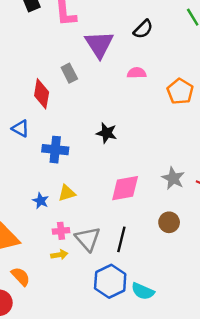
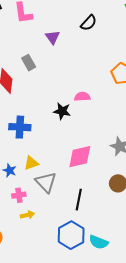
purple triangle: (99, 44) -> (52, 37), size x0.6
pink semicircle: (137, 73) -> (82, 97), moved
pink cross: (61, 231) -> (19, 195), moved
gray triangle: (88, 239) -> (46, 182), moved

